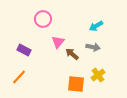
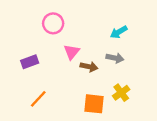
purple rectangle: (24, 50) -> (30, 62), turned -48
brown arrow: (72, 54) -> (89, 67), turned 152
orange line: (19, 77) -> (38, 99), moved

